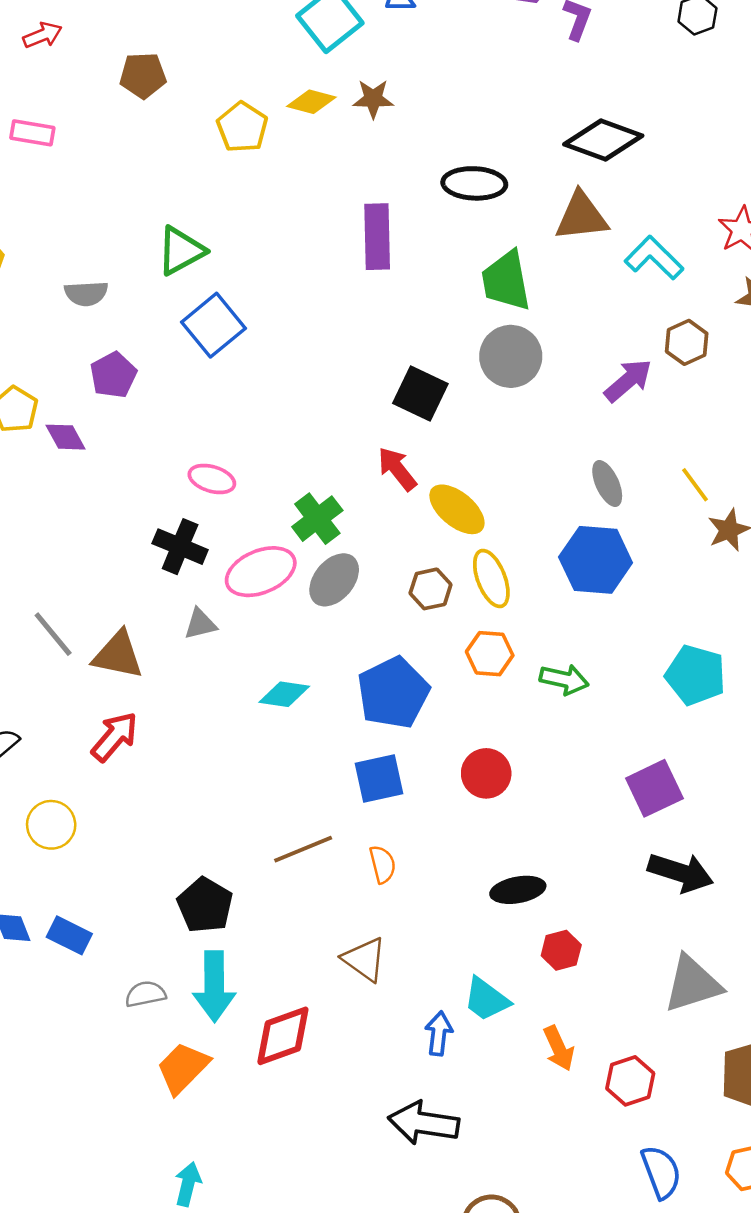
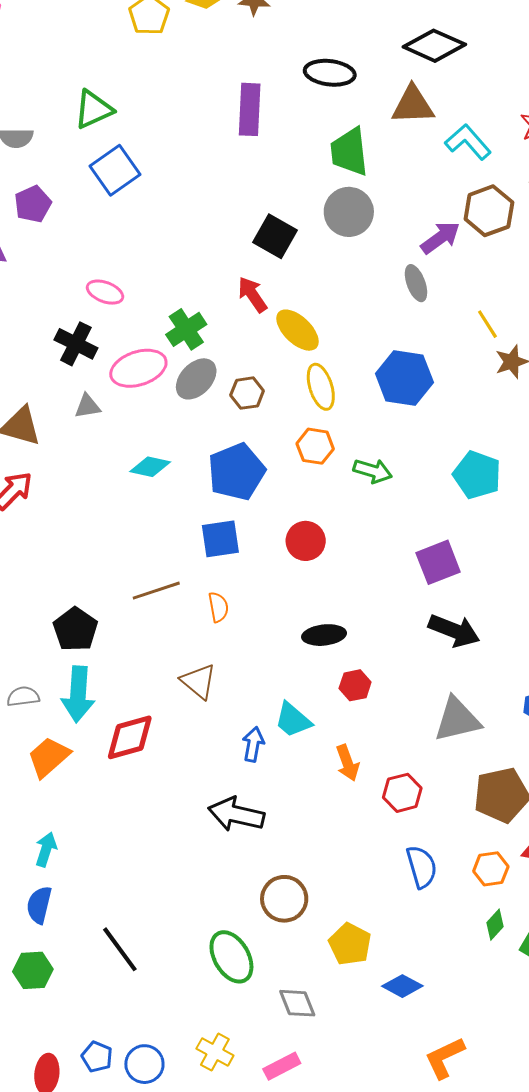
brown hexagon: (687, 342) -> (489, 211), size x1.4
gray ellipse: (607, 483) -> (416, 283), moved
brown hexagon: (431, 589) -> (247, 393), moved

